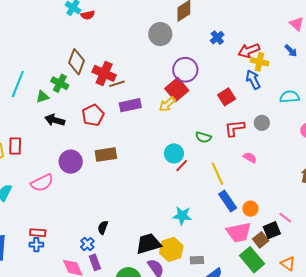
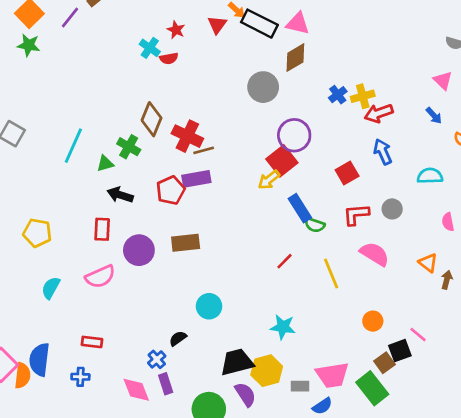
yellow cross: (260, 62) -> (363, 96), moved, turned -30
purple rectangle: (130, 105) -> (196, 179), moved
red rectangle: (15, 146) -> (102, 229), moved
cyan circle: (174, 153) -> (209, 306), moved
pink semicircle: (250, 158) -> (375, 254), size x1.6
blue rectangle: (228, 201) -> (300, 208), moved
black semicircle: (103, 227) -> (178, 338), turned 32
pink trapezoid: (239, 232) -> (332, 375), moved
blue cross: (36, 245) -> (80, 377), moved
orange triangle: (288, 264) -> (428, 263), moved

